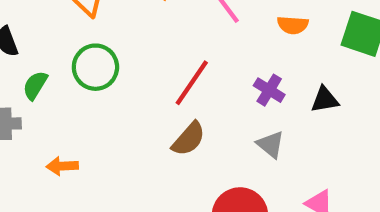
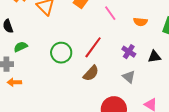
green circle: (95, 67) -> (61, 53), moved
green semicircle: (35, 85) -> (21, 47), turned 32
orange arrow: (62, 166) -> (14, 82), moved

